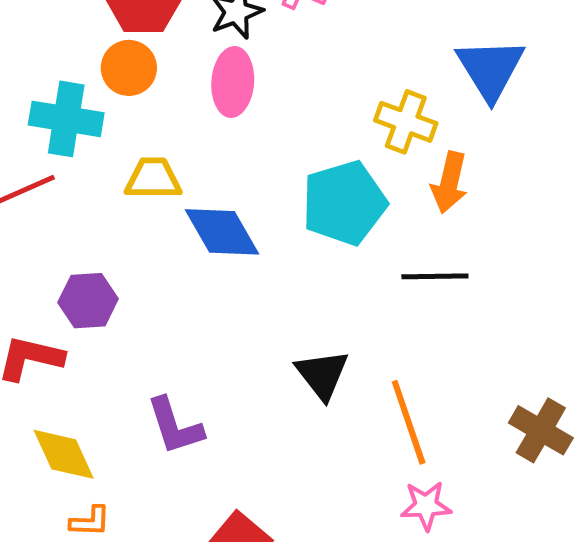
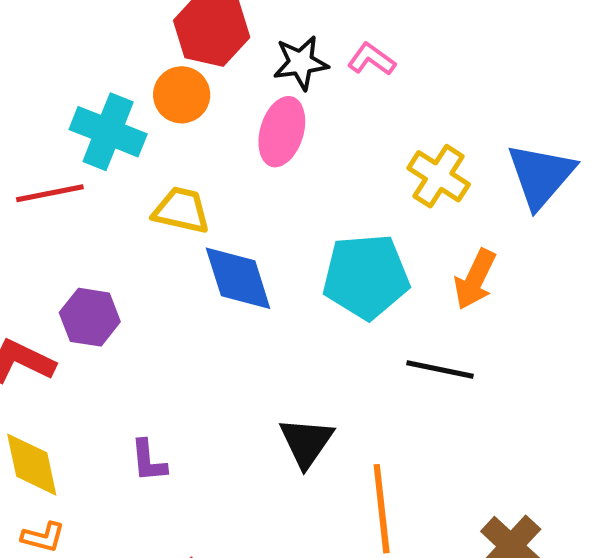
yellow cross: (406, 122) -> (439, 176), moved
purple L-shape: (175, 426) -> (148, 461), size x0.7

